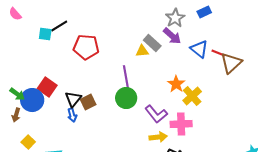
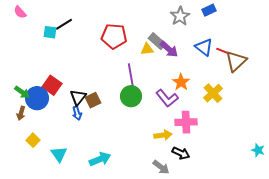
purple arrow: (172, 36) -> (169, 49), moved
red pentagon: (86, 47) -> (114, 36), moved
yellow cross: (192, 96) -> (213, 93), moved
purple L-shape: (156, 114) -> (167, 98), moved

